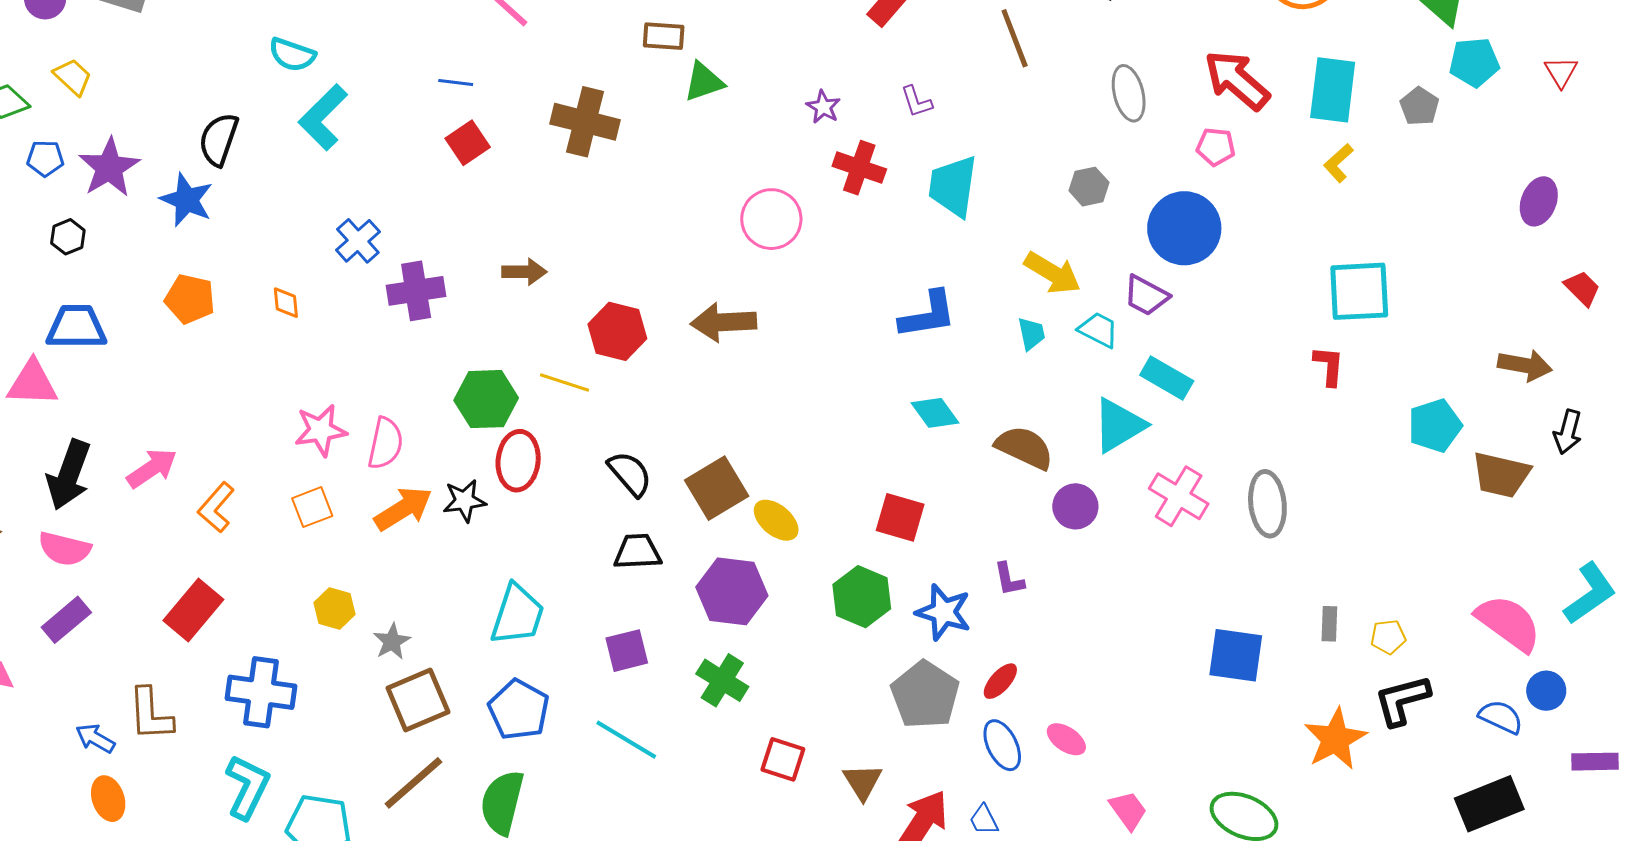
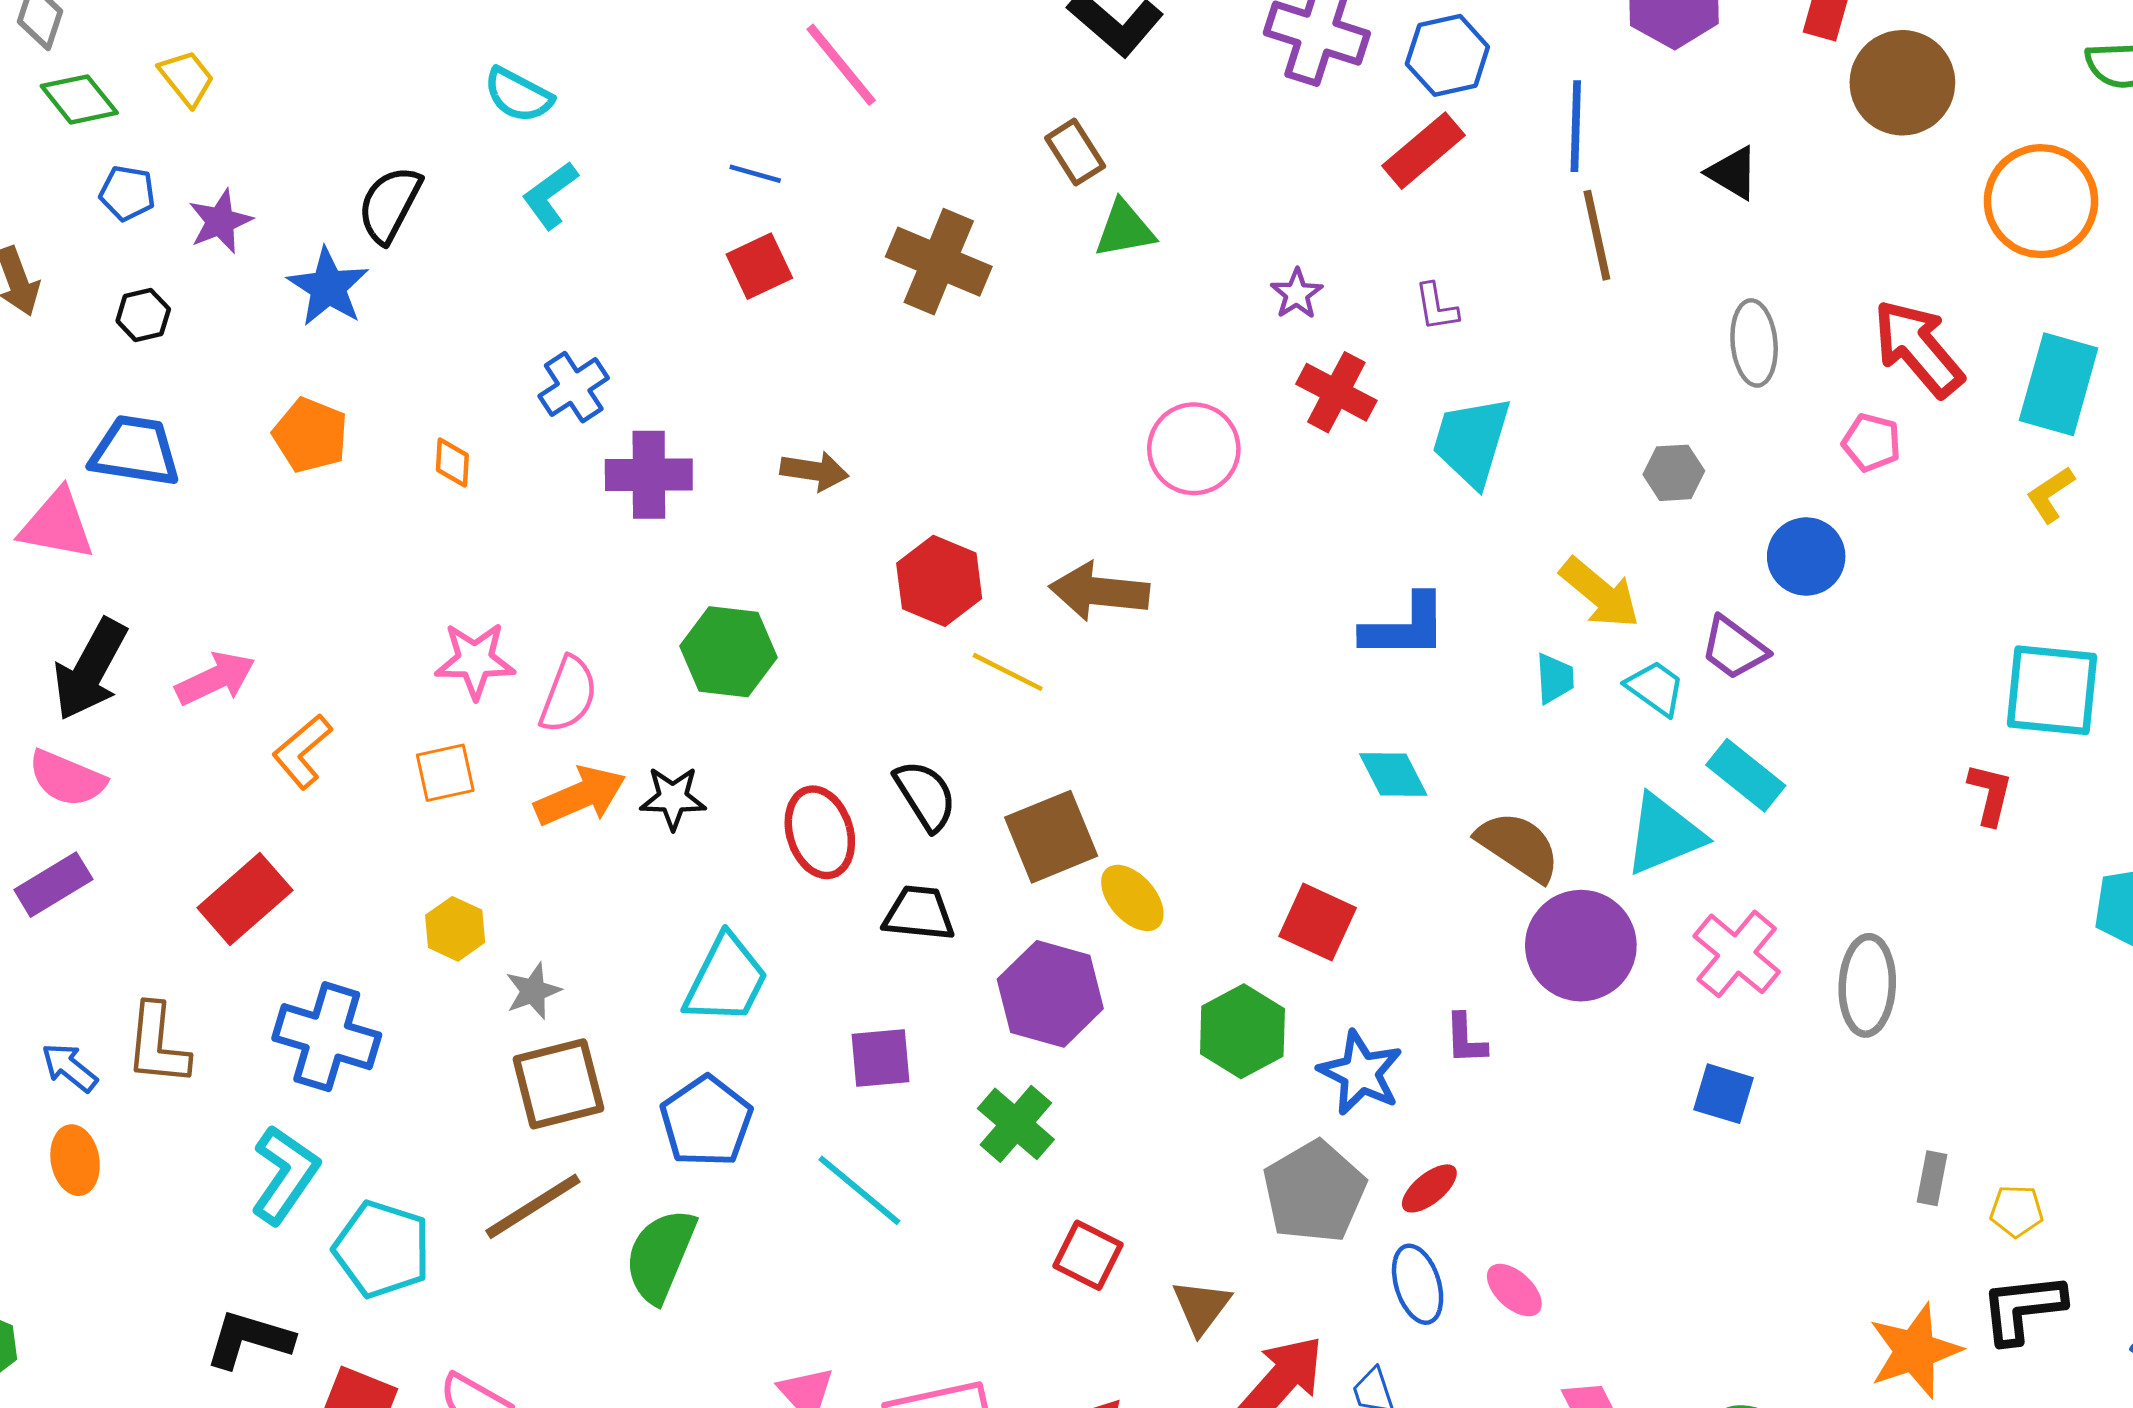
brown rectangle: (664, 36) -> (1075, 152), turned 45
cyan L-shape: (323, 117) -> (550, 195), size x0.7
purple star: (109, 167) -> (220, 221), size x0.7
blue circle: (1184, 228) -> (1806, 557), size x0.7
yellow line: (564, 382) -> (1008, 672), moved
red ellipse: (518, 461) -> (820, 832), moved, turned -32
purple circle: (1075, 506) -> (1581, 946), size x1.6
blue square: (1236, 655) -> (1723, 1094), moved, size x0.7

